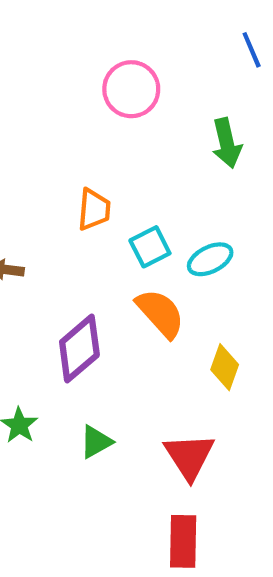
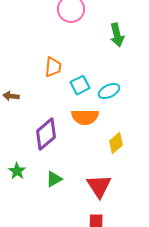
orange semicircle: (160, 313) -> (85, 117), turned 132
yellow diamond: (225, 367) -> (116, 143), turned 30

